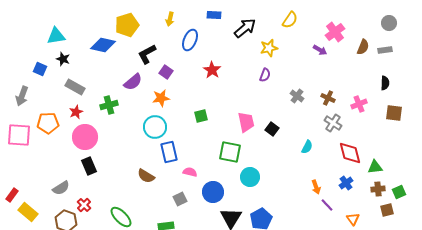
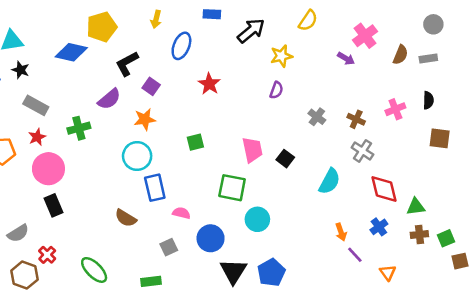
pink cross: (359, 104) -> (395, 109), moved
cyan semicircle: (307, 147) -> (330, 181), size x1.5
brown square: (387, 210) -> (460, 261), moved

